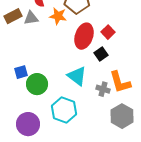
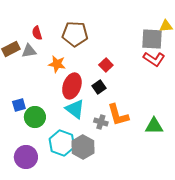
orange star: (58, 16) -> (57, 64), moved
red ellipse: (84, 36) -> (72, 86), moved
gray hexagon: (122, 116) -> (83, 147), moved

